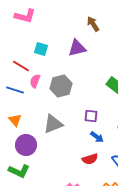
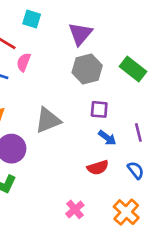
purple triangle: (77, 48) -> (80, 34), moved, turned -36
gray hexagon: (61, 86) -> (87, 69), moved

